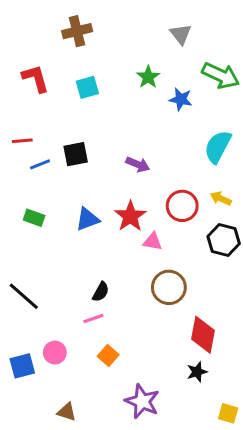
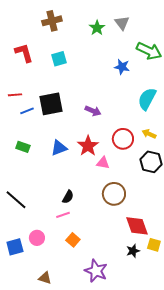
green star: (148, 77) -> (97, 28), moved
black square: (76, 154) -> (51, 104), size x1.4
red diamond: (203, 335) -> (137, 226), turned -30
yellow square: (228, 413) -> (154, 245), moved

